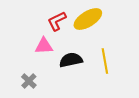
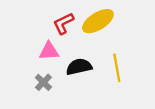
gray cross: (29, 81) -> (43, 82), moved

